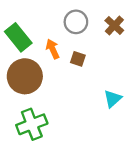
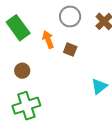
brown circle: (25, 76) -> (22, 71), moved, size x0.5

